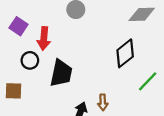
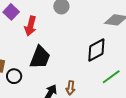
black circle: (30, 60) -> (14, 76), moved

